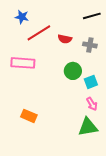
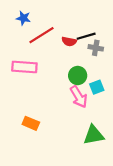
black line: (92, 16) -> (86, 36), moved
pink arrow: (92, 104) -> (79, 97), moved, size x1.5

